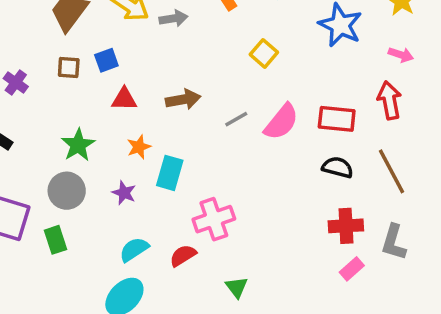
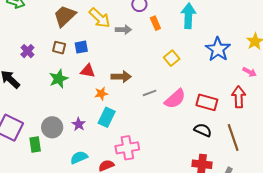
green star: (78, 145) -> (59, 79), moved
orange star: (139, 147) -> (101, 94), moved
gray circle: (67, 191) -> (52, 127), moved

